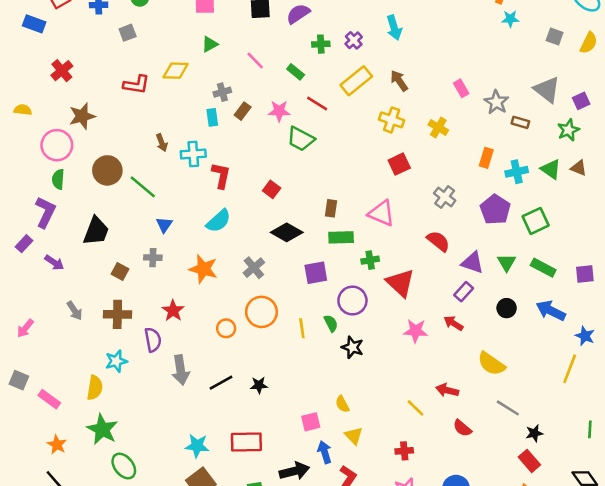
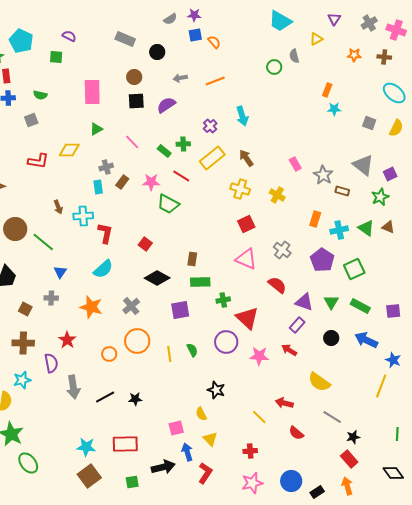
green cross: (321, 44) -> (183, 144), moved
pink triangle: (381, 213) -> (246, 259), moved
purple circle: (352, 301) -> (226, 342), moved
black star: (352, 347) -> (216, 390), moved

